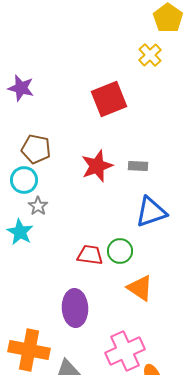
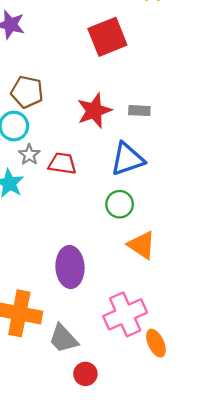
blue triangle: (151, 212) -> (127, 159), moved
red trapezoid: (90, 255) -> (62, 163), moved

